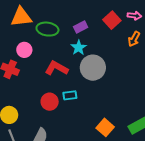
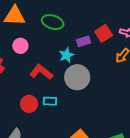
purple rectangle: (81, 27) -> (83, 41), moved
green ellipse: (47, 29) -> (53, 22), moved
pink circle: (24, 50) -> (20, 46), moved

